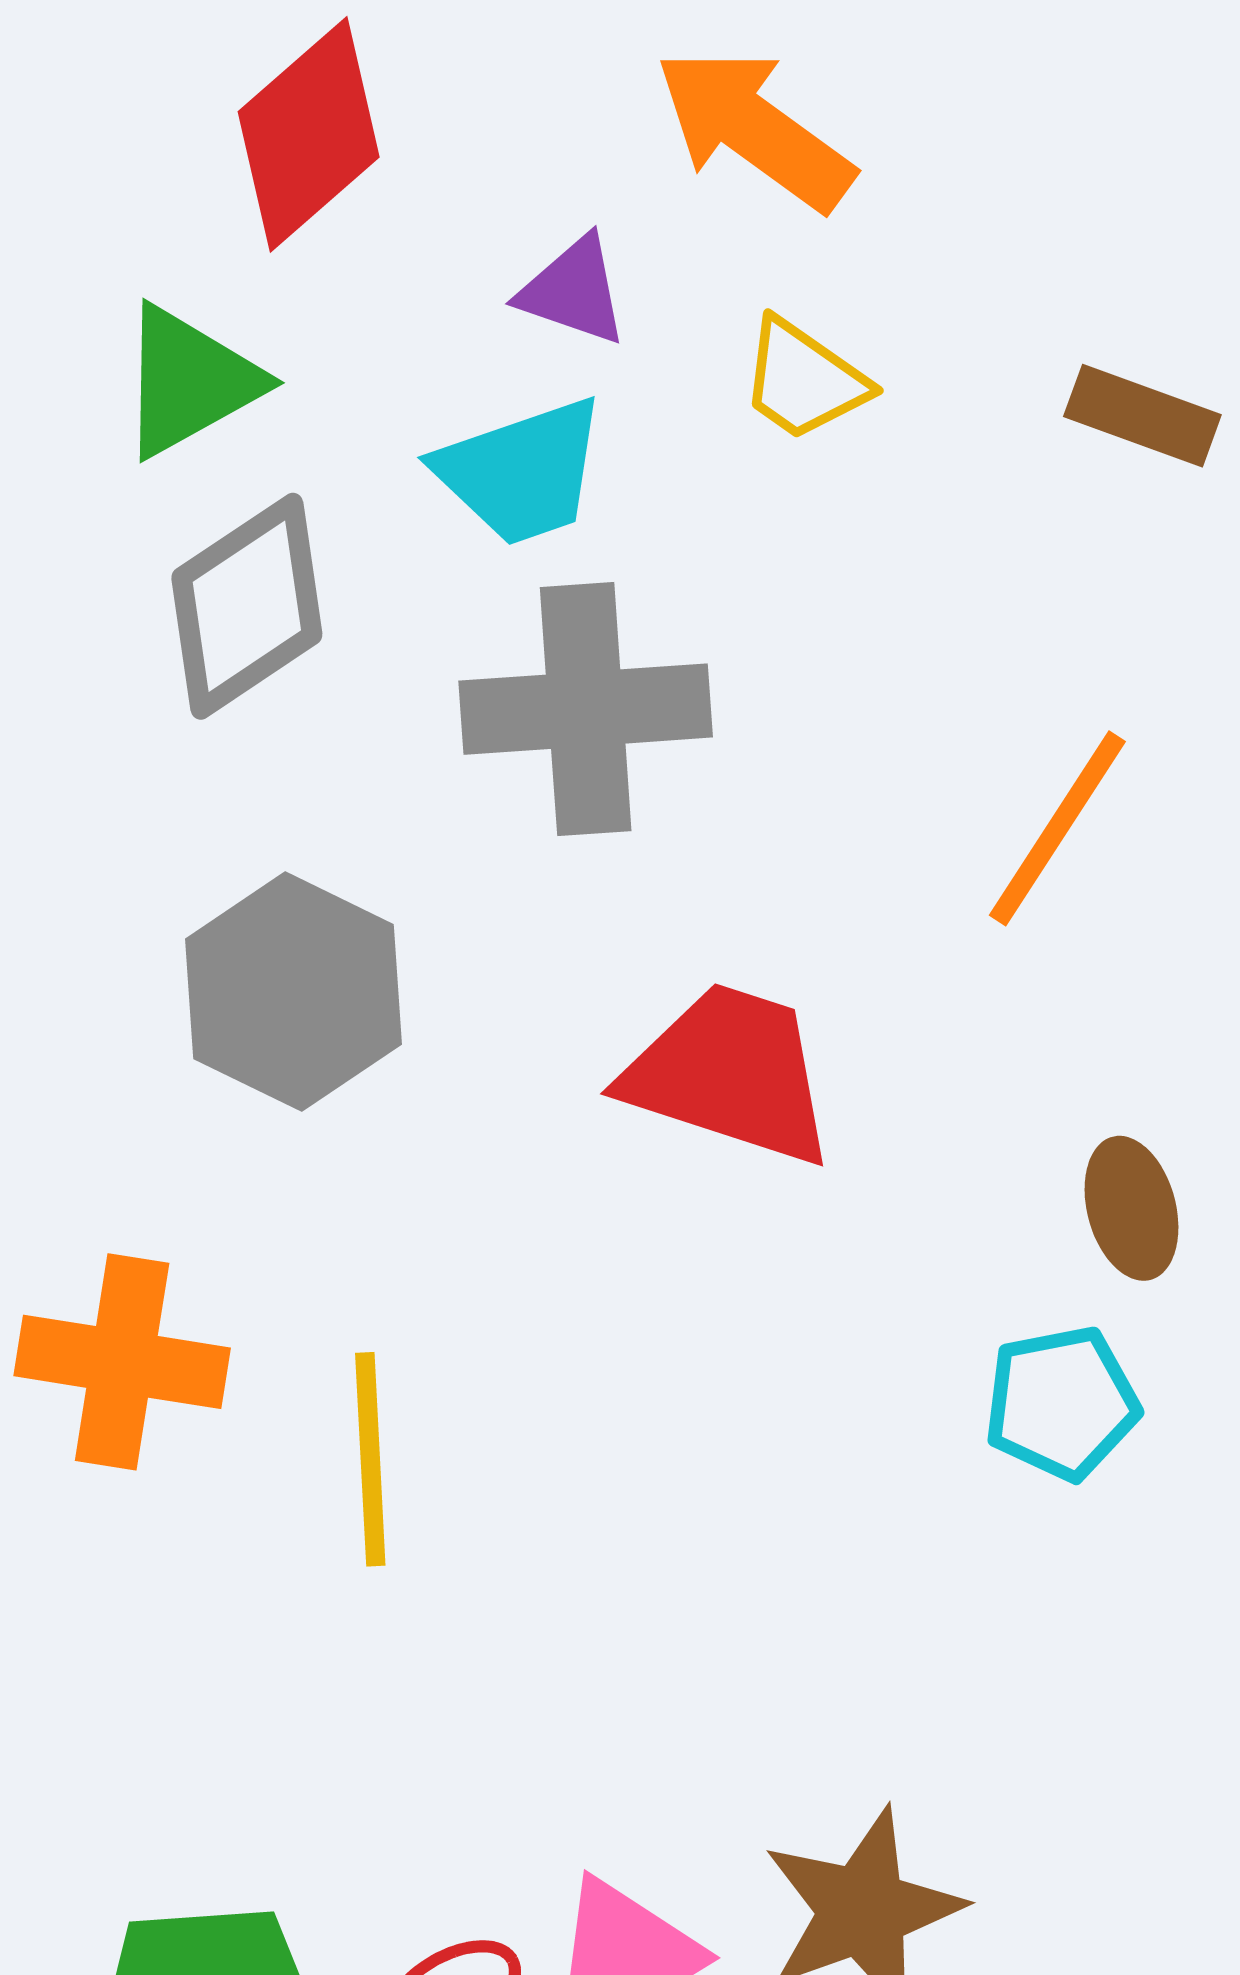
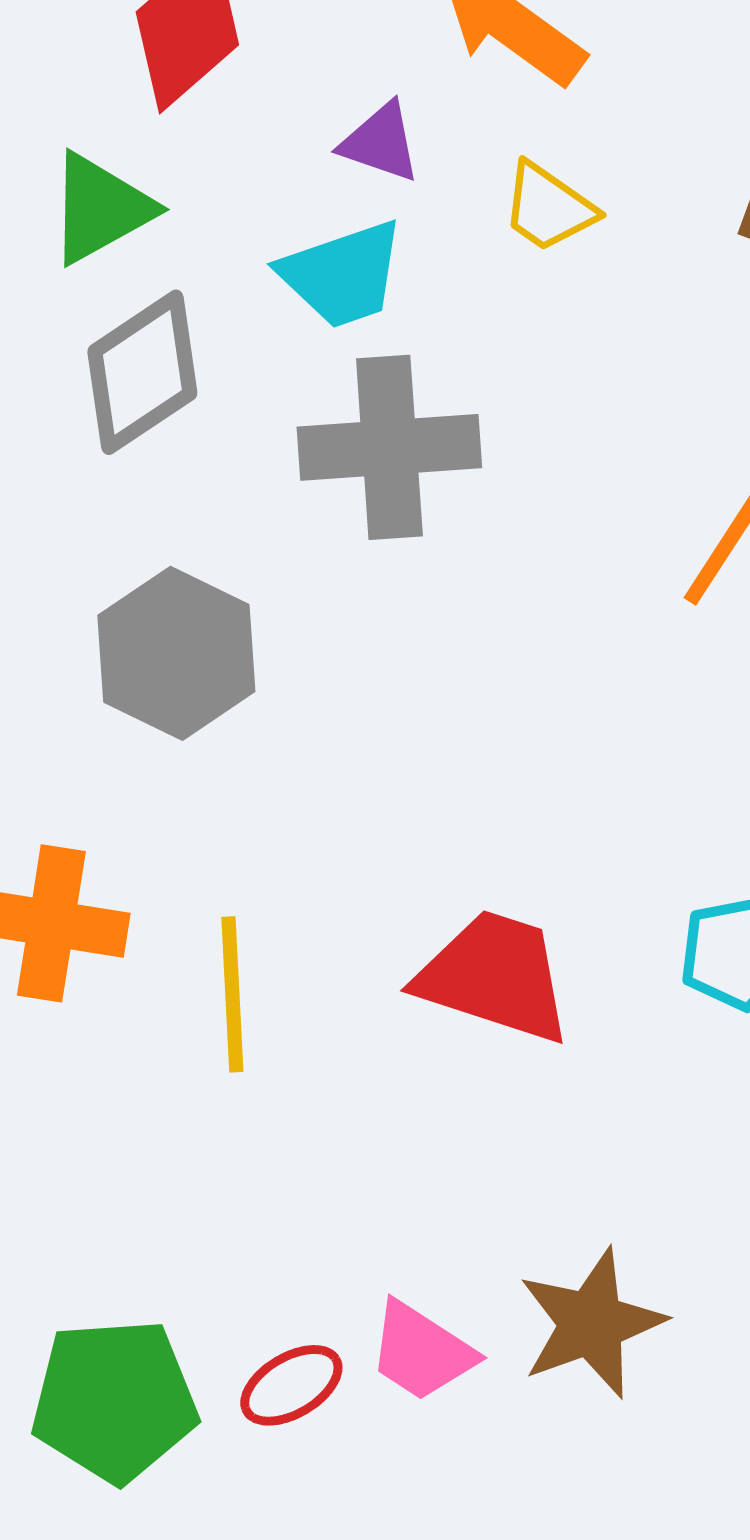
red trapezoid: (730, 1074) -> (494, 976), moved

